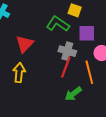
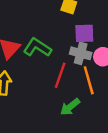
green L-shape: (58, 24) -> (37, 48), moved
gray cross: (67, 51) -> (81, 53), moved

